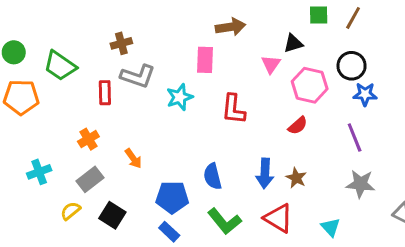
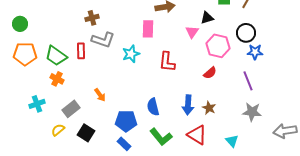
green trapezoid: (60, 66) -> (56, 56), moved
orange cross: (88, 139) -> (57, 79), moved, turned -32

